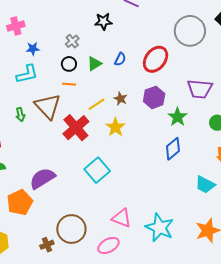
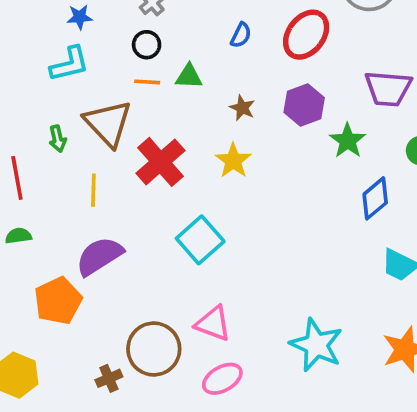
green triangle: (94, 64) -> (189, 76), moved, turned 35
yellow line: (96, 104) -> (93, 190), moved, turned -54
blue diamond: (173, 149) -> (375, 198), moved
pink triangle: (122, 218) -> (213, 324), moved

